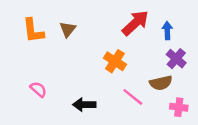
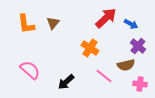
blue arrow: (167, 31) -> (131, 24), turned 120
pink semicircle: (38, 89) -> (30, 70), size x1.5
black arrow: (84, 105) -> (66, 82), turned -42

